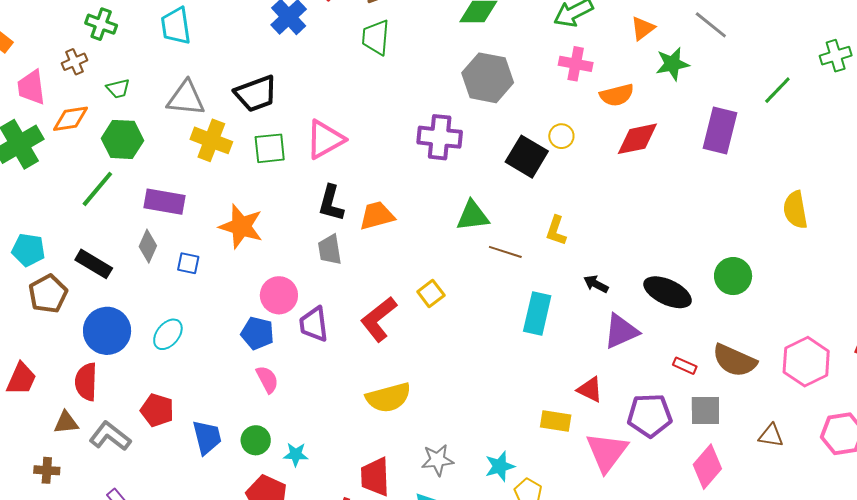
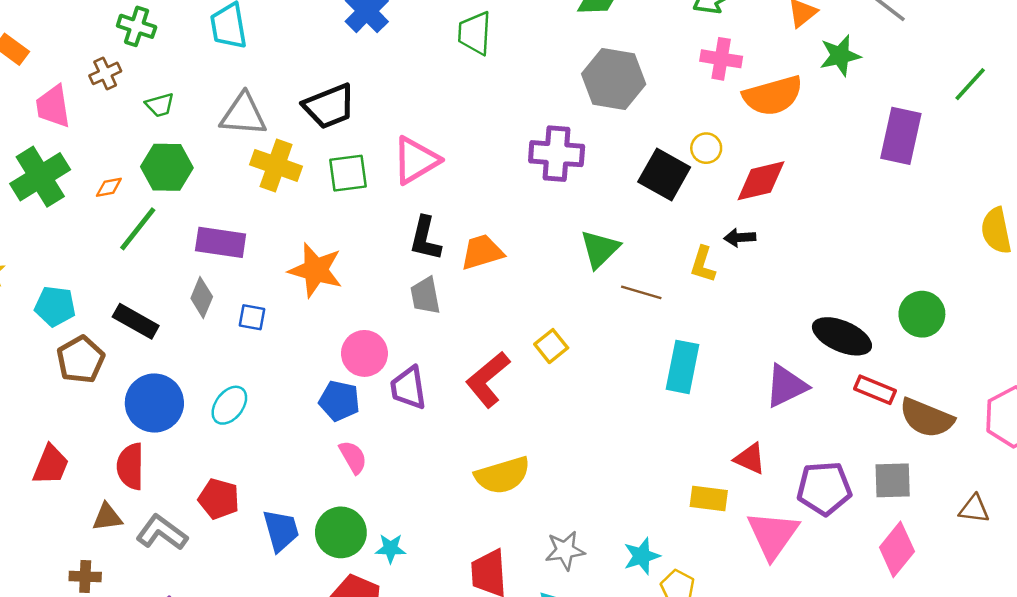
orange semicircle: (617, 95) -> (773, 96), size x1.4
orange diamond: (71, 119) -> (109, 187), moved, size x0.6
red diamond: (637, 139) -> (761, 181), moved
green triangle: (473, 216) -> (600, 249), turned -36
black arrow: (596, 284) -> (740, 238), moved, turned -30
red rectangle: (685, 366) -> (875, 390), moved, size x1.4
green circle: (256, 440) -> (341, 532), size x1.4

